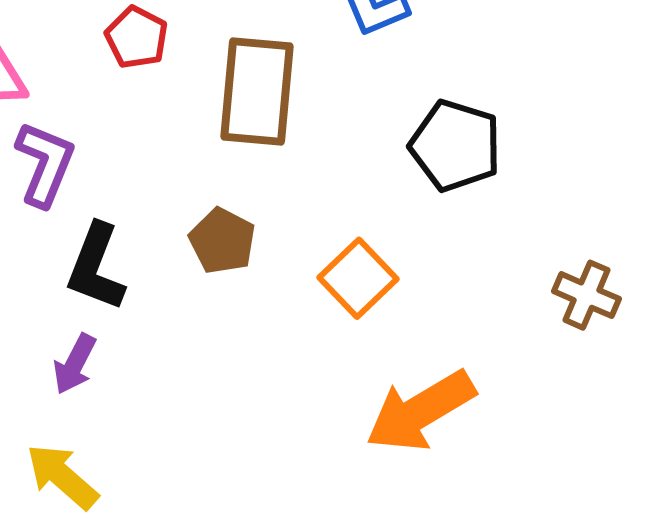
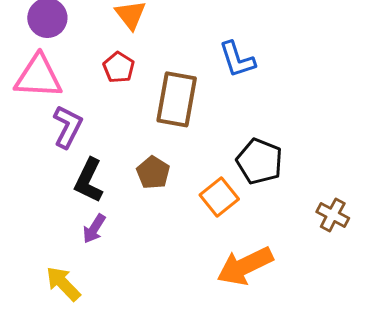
black pentagon: (455, 146) -> (260, 161), moved
purple arrow: (75, 364) -> (94, 229), moved

